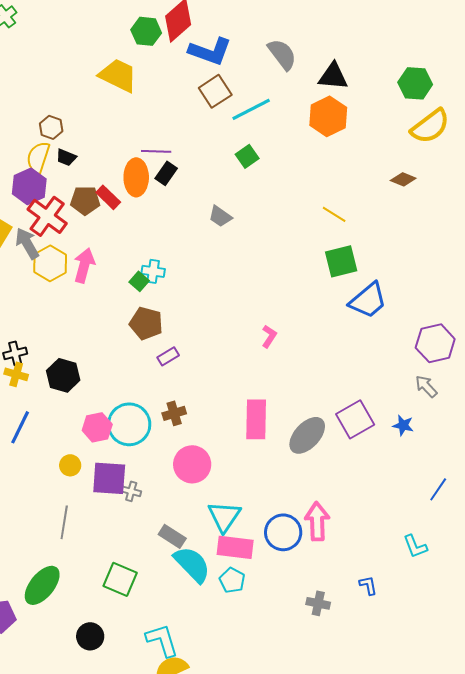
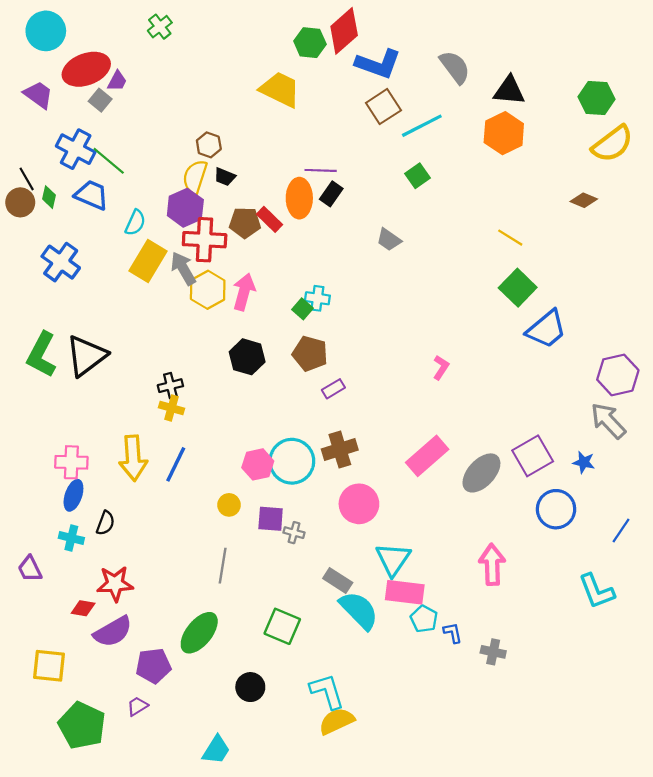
red cross: (47, 216) -> (205, 240), turned -33
green square: (341, 261) -> (518, 288), turned -32
black hexagon: (63, 375) -> (247, 357), moved
gray arrow: (426, 386) -> (608, 421), size x1.5
brown cross: (174, 413) -> (340, 450), size x1.4
pink rectangle: (256, 419) -> (427, 456), turned 48
purple square: (109, 478) -> (271, 519), size x0.7
blue circle: (283, 532) -> (556, 509), moved
cyan L-shape: (415, 546) -> (597, 591), size x1.4
cyan pentagon: (232, 580) -> (424, 619), moved
blue L-shape: (368, 585) -> (453, 633), moved

